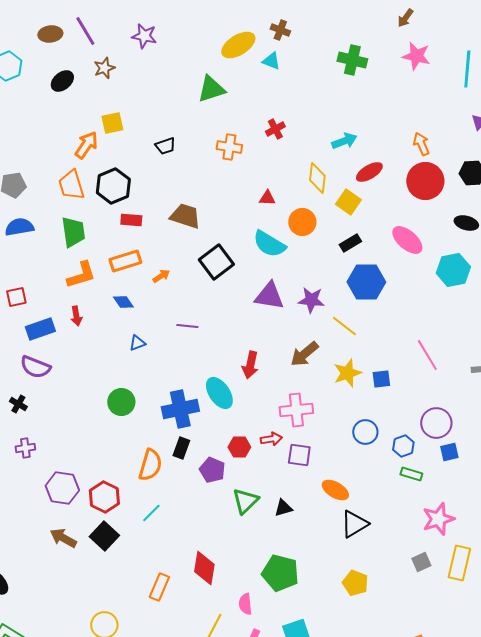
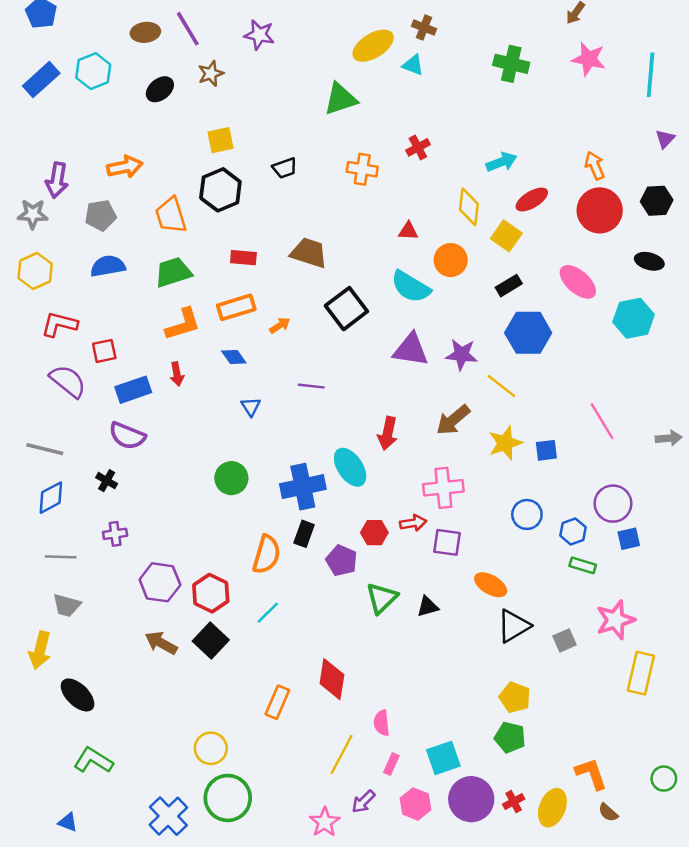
orange arrow: (86, 145) -> (125, 167), moved, turned 44
black hexagon: (113, 186) -> (220, 190), moved
green trapezoid: (73, 232) -> (173, 272), turned -100
blue triangle: (137, 343) -> (251, 407), turned -42
gray square: (421, 562) -> (565, 640), moved
green pentagon: (280, 573) -> (510, 737), moved, size x0.7

